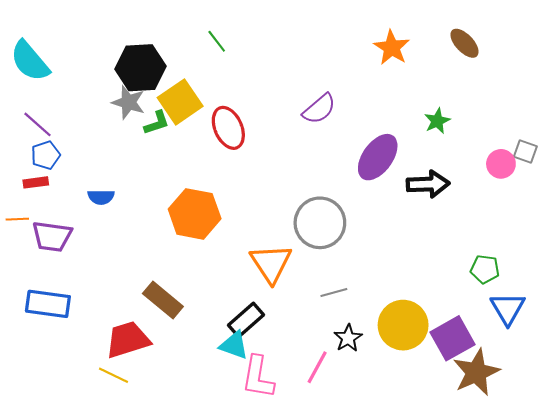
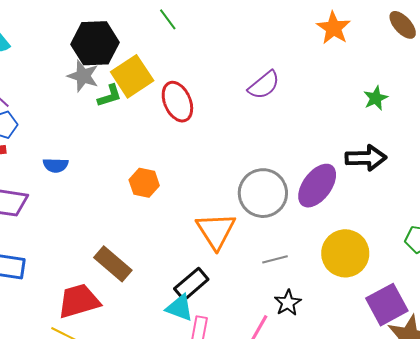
purple ellipse: (378, 157) -> (317, 186), moved
orange hexagon: (195, 214) -> (144, 183), size x0.6
yellow circle: (403, 325) -> (345, 253), moved

